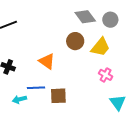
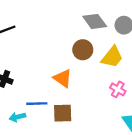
orange triangle: (47, 61) -> (63, 78), moved

